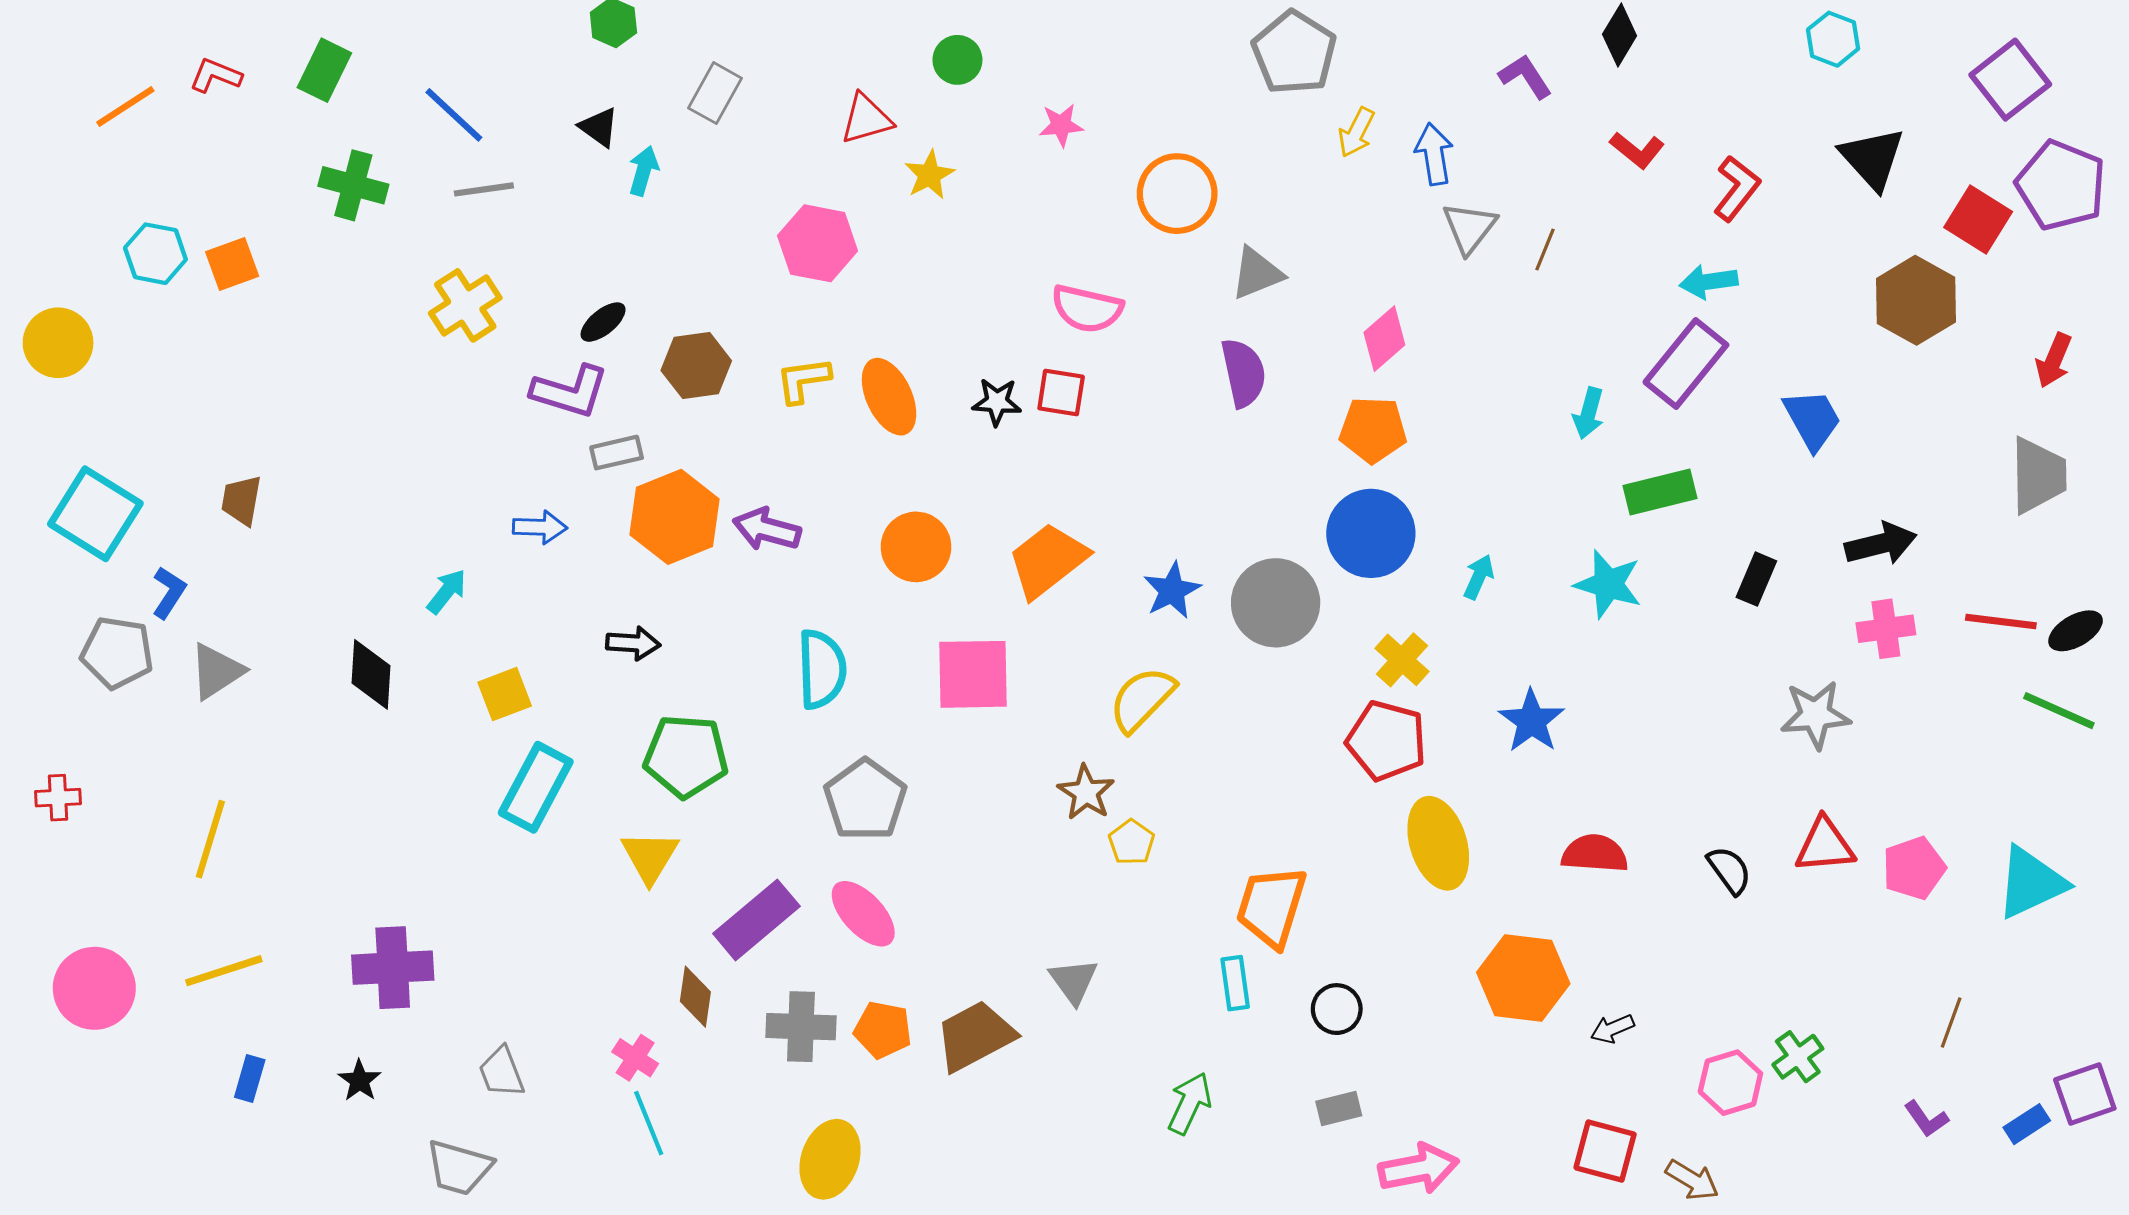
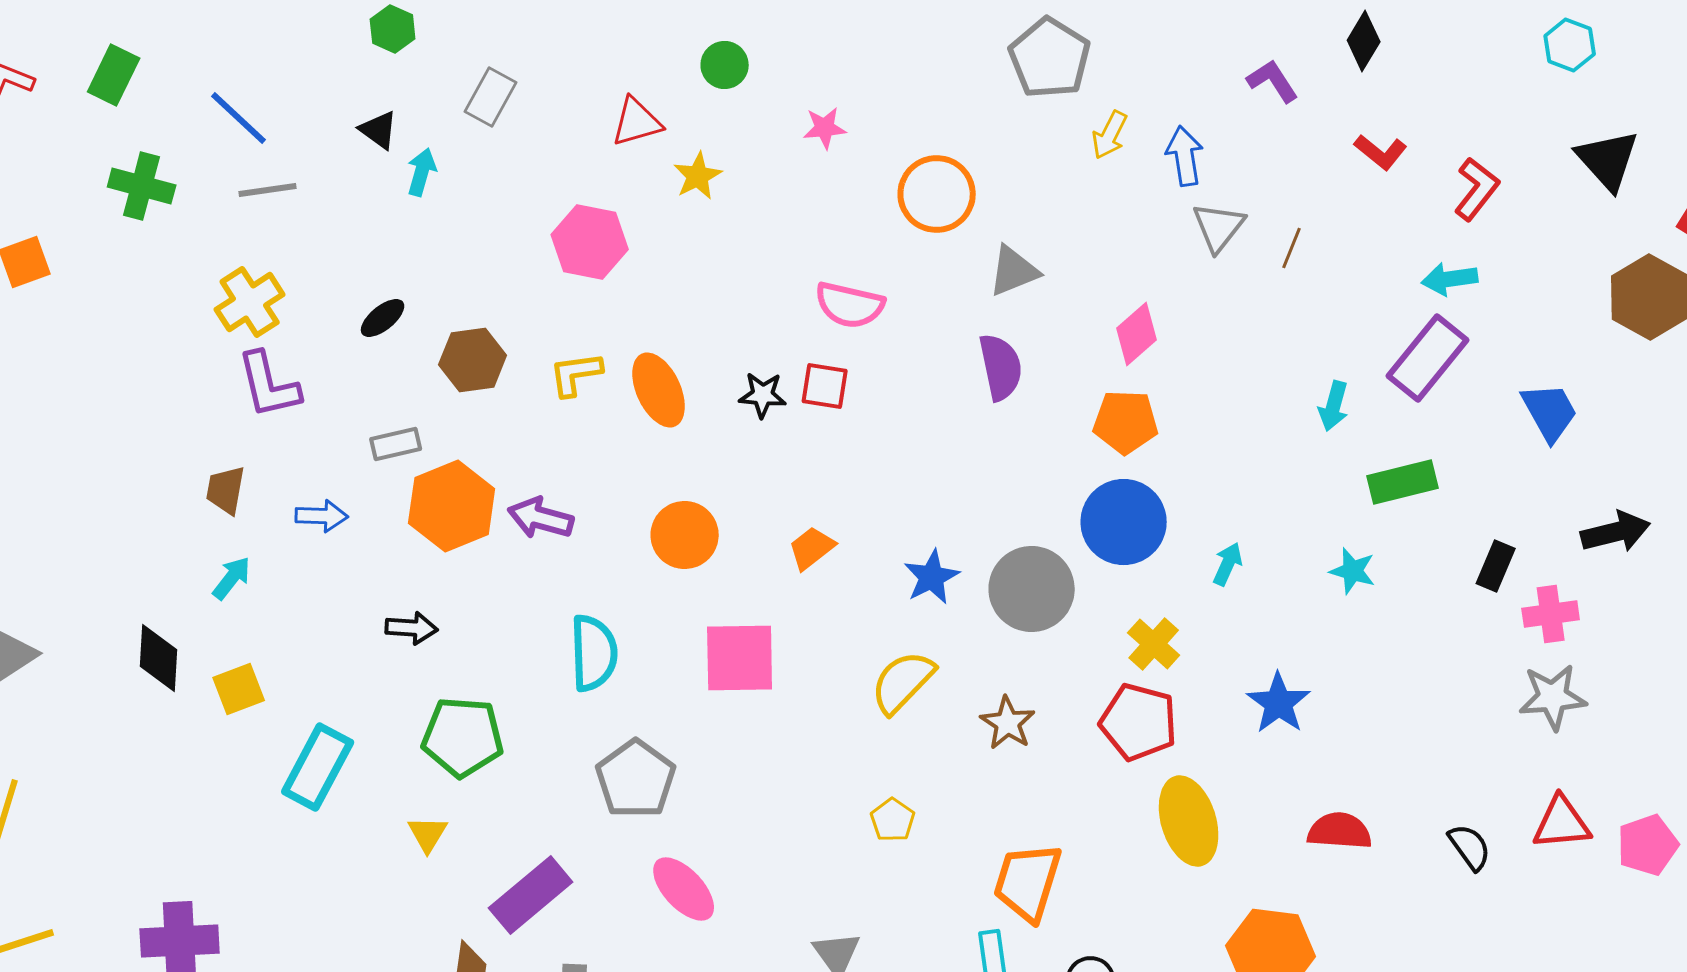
purple L-shape: (570, 391) -> (269, 385), moved, turned 60
brown trapezoid: (241, 500) -> (226, 490), moved
orange trapezoid: (1048, 560) -> (812, 548), size x0.6
cyan star: (1608, 584) -> (1353, 571), size x0.7
pink cross: (1886, 629) -> (1551, 614), moved
yellow square: (505, 694) -> (239, 689), moved
brown star: (1086, 792) -> (1008, 723), moved
yellow triangle: (650, 857) -> (428, 834), size x0.7
pink ellipse: (863, 914) -> (684, 889), moved

